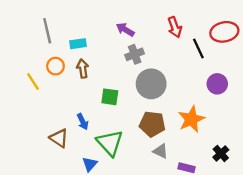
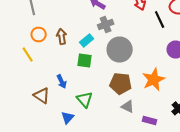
cyan rectangle: (78, 44) -> (87, 40), moved, turned -32
yellow line: (33, 81) -> (28, 54), moved
green triangle: (110, 143) -> (85, 100), size x0.7

